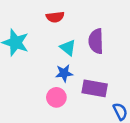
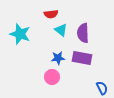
cyan triangle: (68, 48) -> (61, 30), moved
purple rectangle: (95, 88) -> (82, 58), moved

